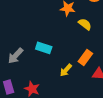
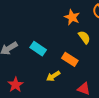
orange rectangle: (85, 57) -> (70, 59), moved, turned 70

